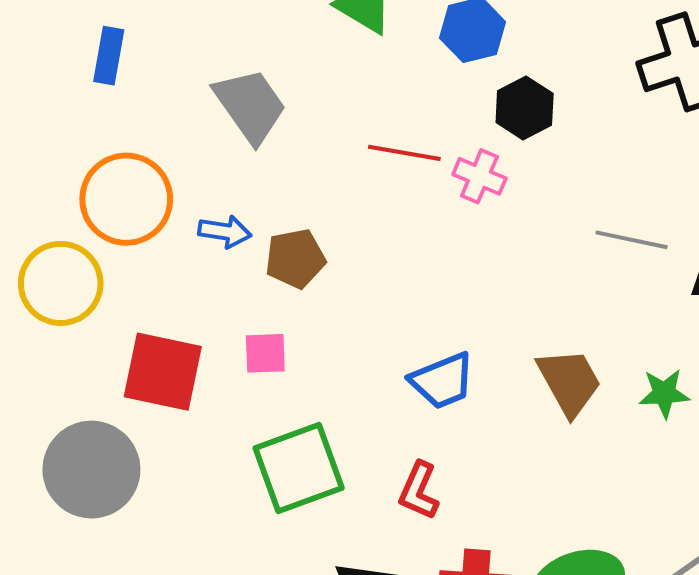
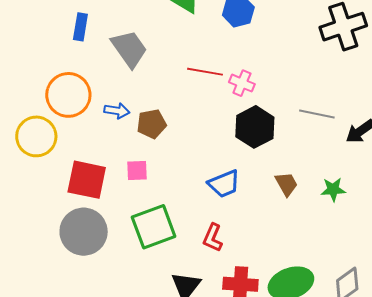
blue rectangle: (109, 56) -> (80, 27), moved
black hexagon: (525, 108) -> (255, 127), moved, size x1.4
brown trapezoid: (569, 382) -> (286, 184), size x0.7
gray circle: (91, 470) -> (84, 232), moved

